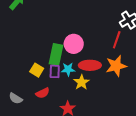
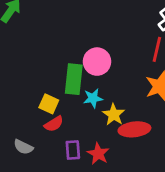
red ellipse: (90, 65) -> (134, 129), moved
purple rectangle: (55, 71) -> (73, 150), moved
red semicircle: (43, 93) -> (54, 124), moved

